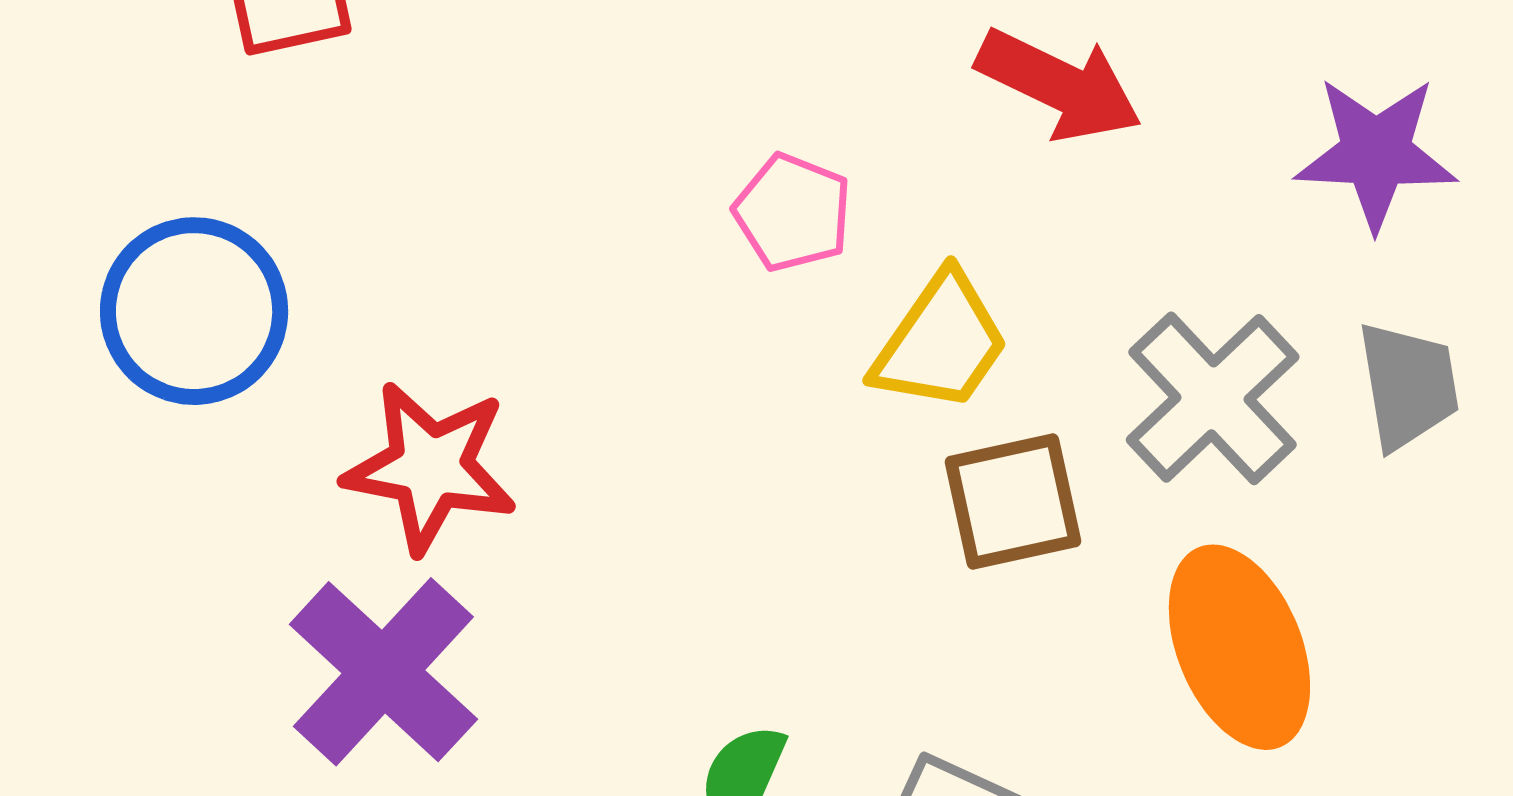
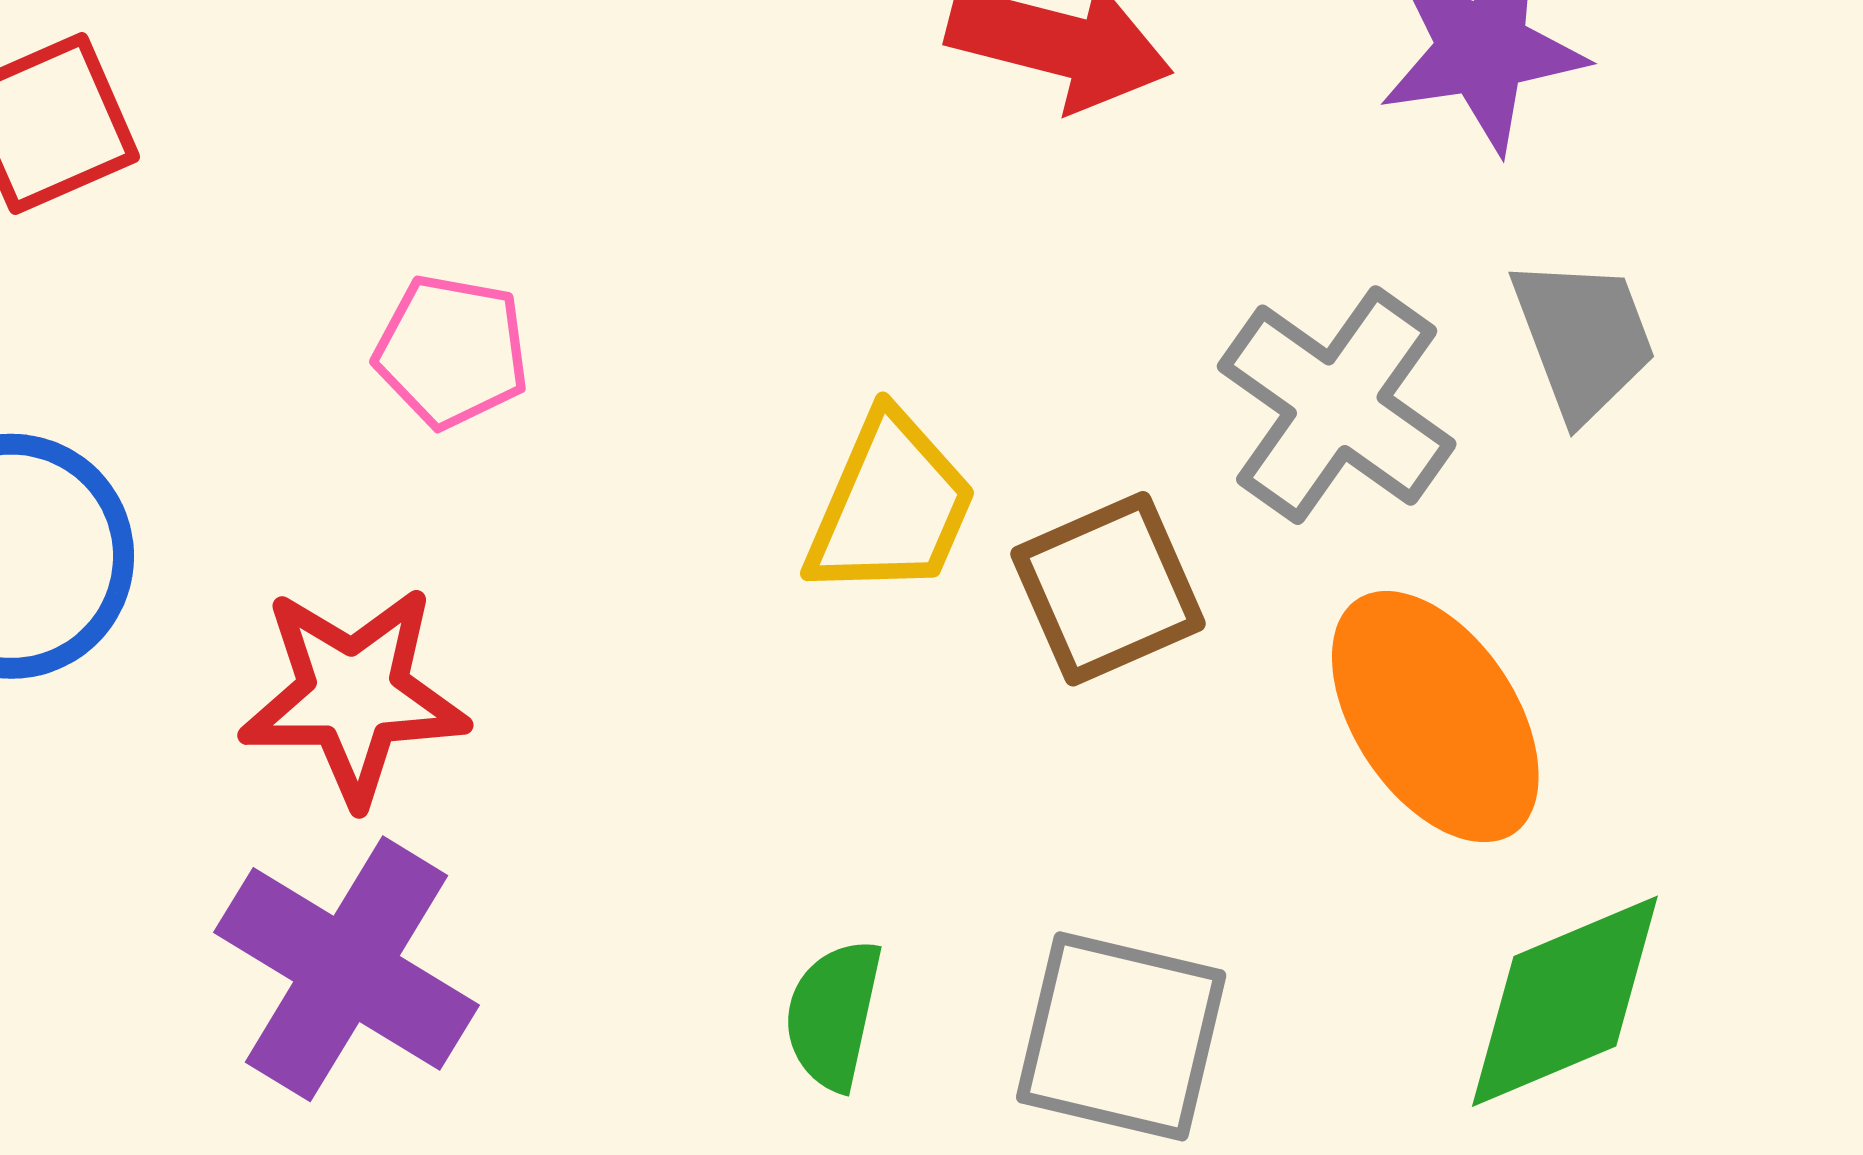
pink pentagon: (793, 212) -> (452, 351), moved
yellow trapezoid: (941, 342) -> (891, 506), moved

